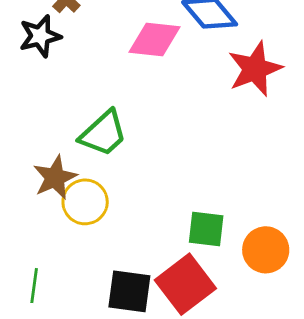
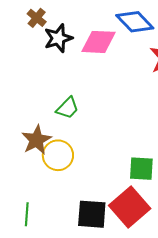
black star: (40, 36) -> (58, 38), moved
green trapezoid: (103, 133) -> (67, 108), size x0.7

